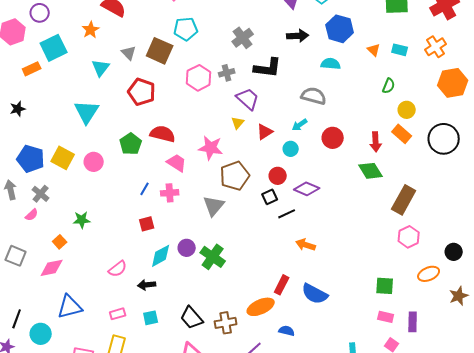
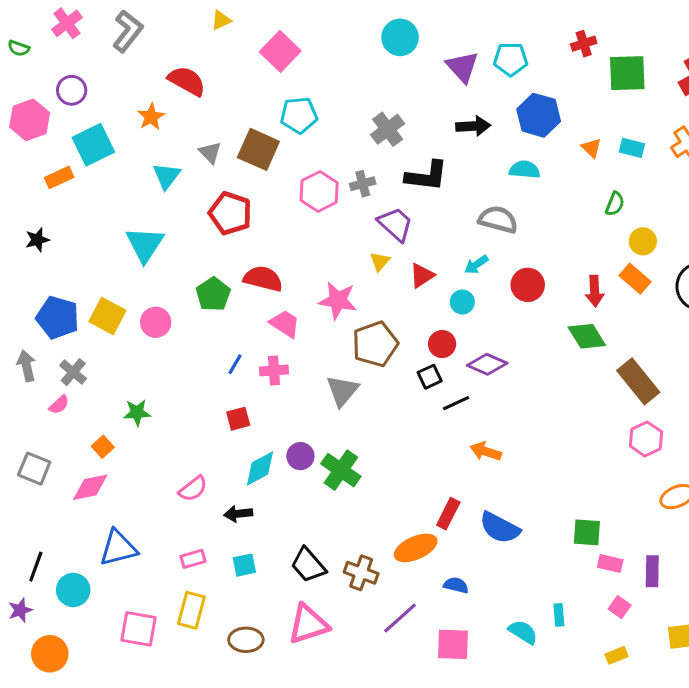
brown rectangle: (404, 200) -> (638, 381), turned -68
green square: (385, 286) -> (587, 532), moved
brown cross: (226, 323) -> (361, 573), turned 30

